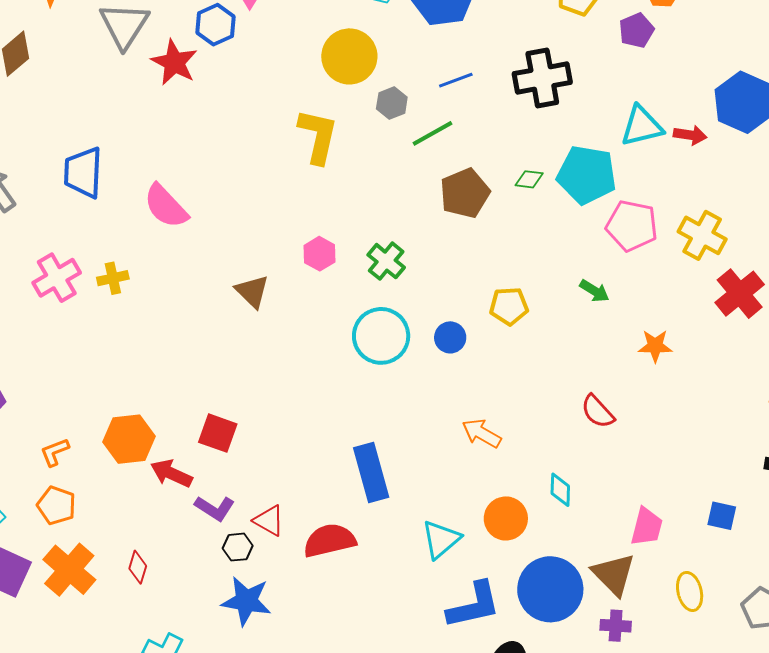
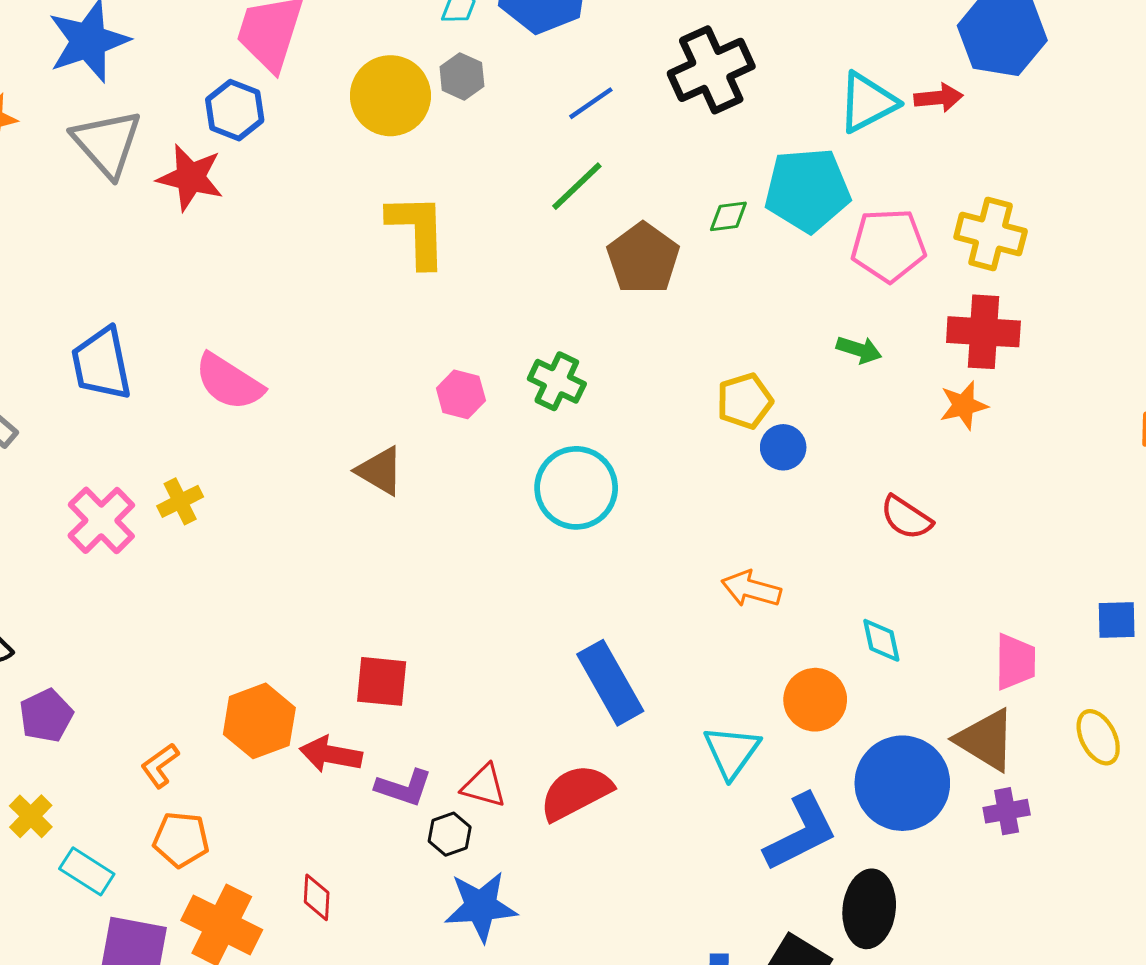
yellow circle: (349, 56) -> (390, 96), moved
gray hexagon: (392, 103) -> (462, 76), moved
red cross: (740, 294) -> (983, 332), moved, turned -33
blue circle: (450, 337) -> (783, 447), moved

